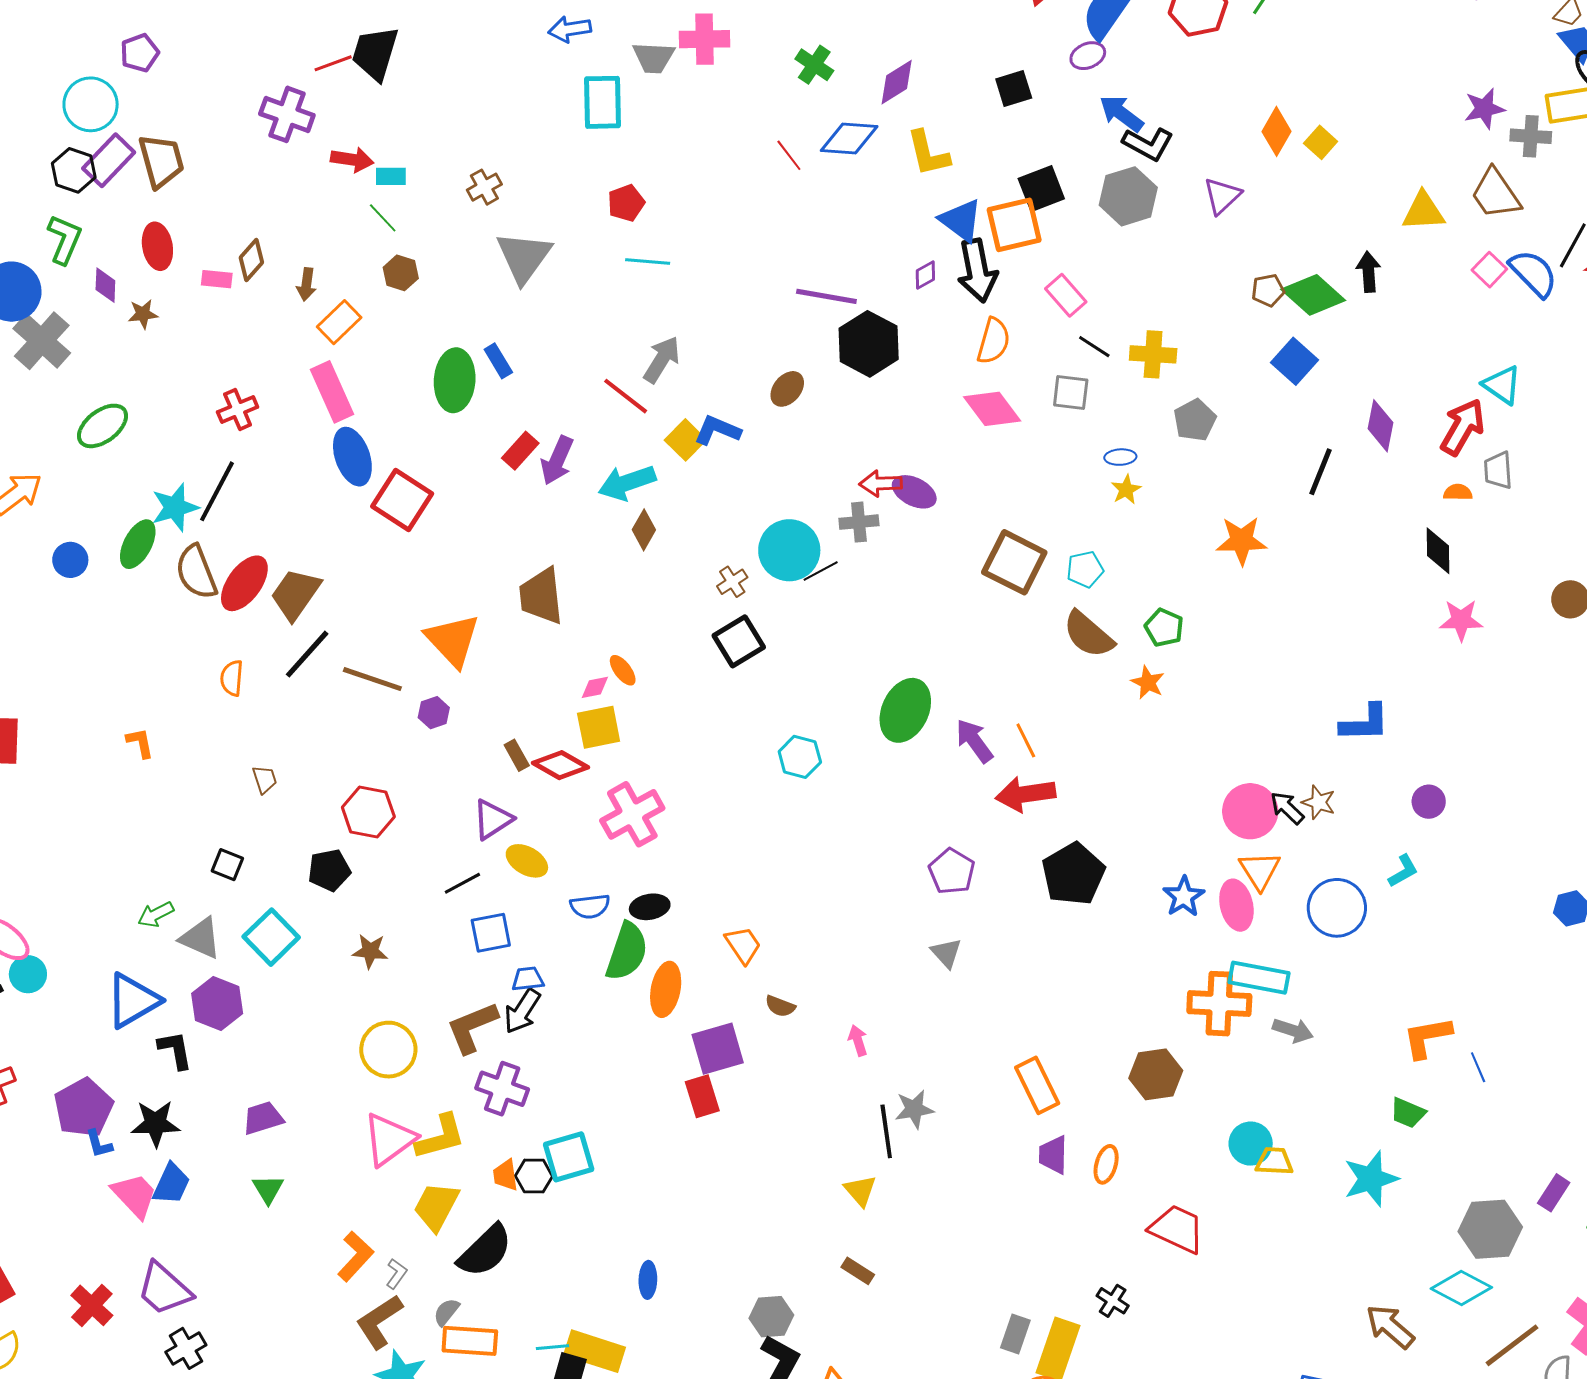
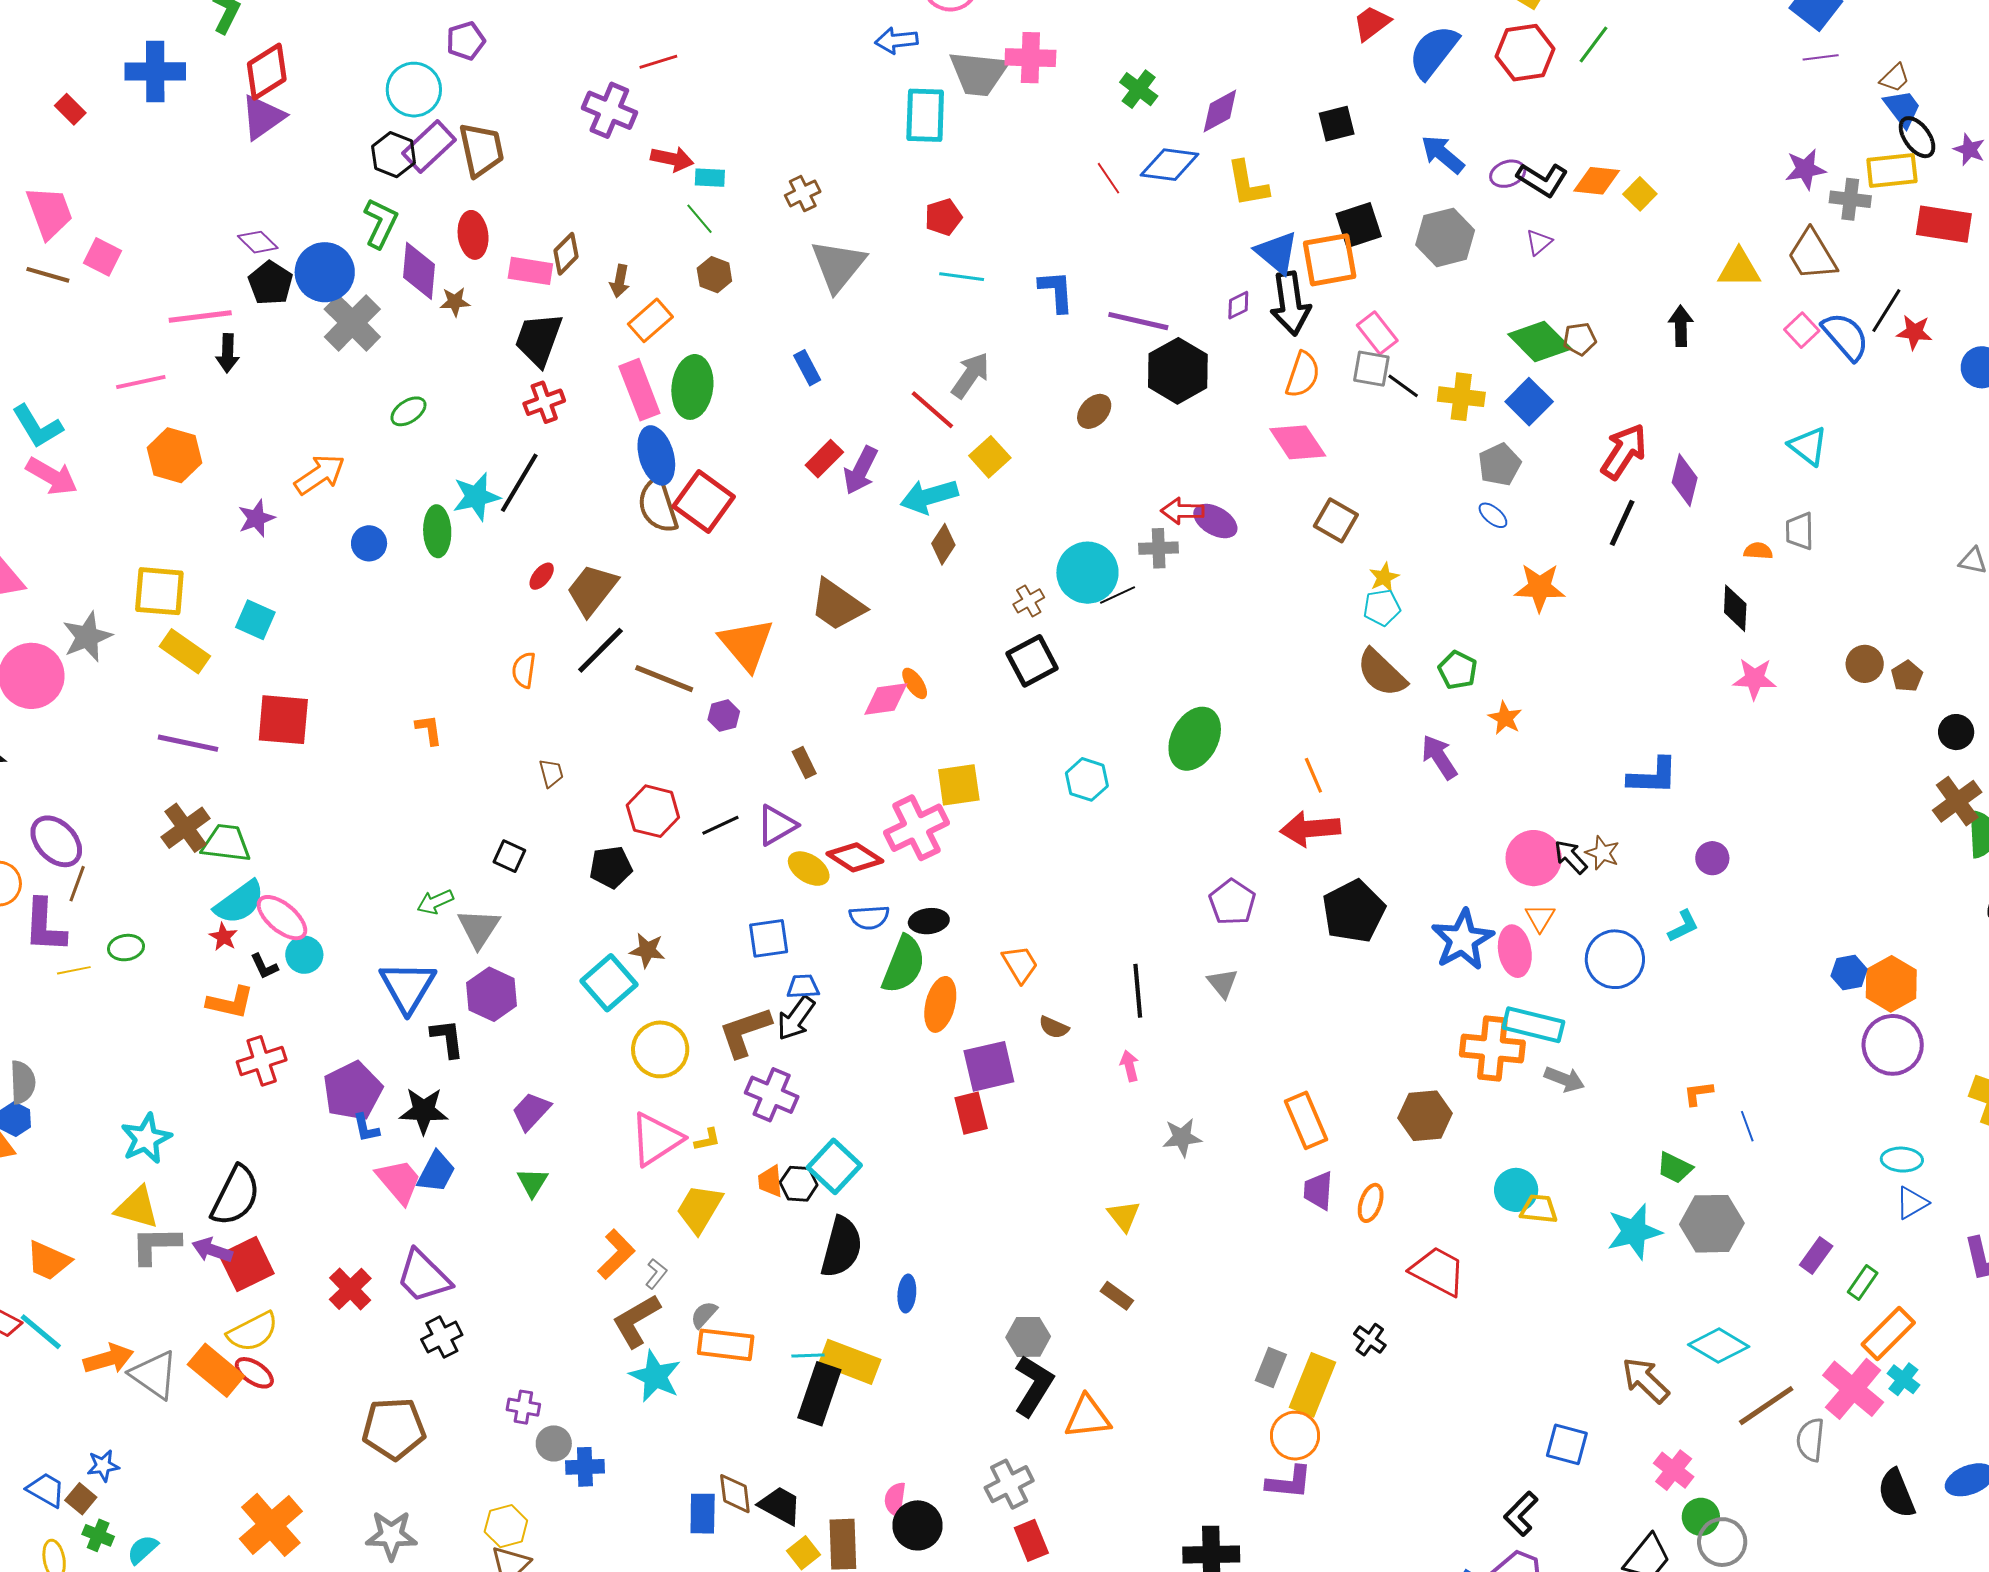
black trapezoid: (375, 53) -> (539, 339), moved
purple ellipse: (1088, 56) -> (1508, 174), moved
gray trapezoid: (654, 58) -> (979, 73), size x1.4
orange diamond: (1277, 131) -> (1597, 181), turned 63
black L-shape: (1148, 144) -> (1542, 180), moved
purple triangle: (1222, 196) -> (1539, 242), size x0.7
pink rectangle: (217, 279) -> (530, 271), size x1.4
purple diamond: (105, 285) -> (419, 271), size x1.6
green diamond: (1313, 295) -> (1540, 341), moved
blue square: (1294, 361) -> (1529, 402), moved
green ellipse: (455, 380) -> (692, 387), moved
gray square: (1071, 393) -> (1371, 369), moved
green ellipse: (103, 426) -> (408, 411), size x0.7
red arrow: (1463, 427) -> (1624, 451), moved
blue L-shape: (717, 430) -> (1056, 291), moved, turned 60
blue ellipse: (1120, 457) -> (1493, 515), moved, turned 40
yellow star: (1126, 490) -> (1384, 577), moved
green ellipse: (138, 544) -> (437, 531), turned -33
brown square: (1014, 562) -> (1336, 520), moved, size x0.7
brown semicircle: (196, 572) -> (658, 506), moved
red ellipse: (244, 583) -> (542, 576), size x0.5
brown trapezoid: (541, 596) -> (837, 605), turned -52
orange star: (1148, 682) -> (1505, 718), moved
pink diamond: (595, 687) -> (886, 699), size x1.6
yellow square: (599, 727) -> (959, 785), moved
purple arrow: (974, 741) -> (1439, 757), moved
red diamond: (561, 765) -> (855, 857), moved
orange triangle: (1260, 870) -> (1540, 918), size x0.7
black line: (462, 883) -> (720, 825), moved
blue star: (1184, 897) -> (1463, 940), size x1.5
cyan square: (271, 937) -> (609, 983), moved
gray triangle: (201, 938) -> (479, 928), turned 36
blue triangle: (133, 1000) -> (408, 987), turned -32
orange L-shape: (1427, 1037) -> (1698, 1093), size x0.6
purple trapezoid: (263, 1118) -> (531, 1111), turned -33
black line: (886, 1131) -> (1138, 991), moved
yellow L-shape: (440, 1137) -> (707, 1140), size x0.5
cyan square: (569, 1157) -> (834, 1166), turned -34
gray hexagon: (1490, 1229) -> (1712, 1224), moved
black semicircle: (485, 1251) -> (841, 1247), moved, turned -34

